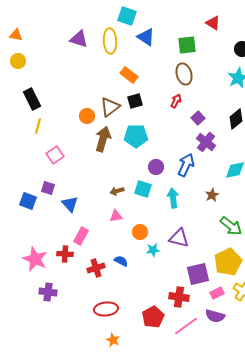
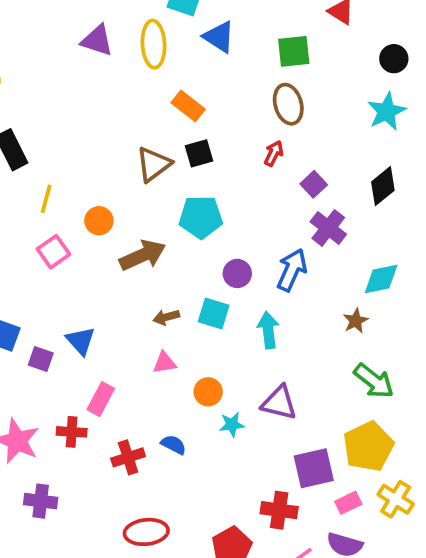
orange circle: (87, 116) -> (99, 221), moved
yellow line: (38, 126) -> (46, 199), moved
brown arrow: (103, 139) -> (143, 255), moved, turned 50
purple square: (48, 188) -> (41, 359), moved
brown star: (212, 195) -> (356, 321), moved

